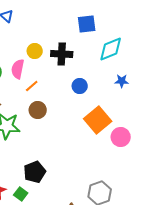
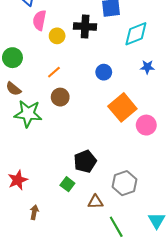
black cross: (62, 54) -> (85, 27), moved
pink semicircle: (18, 69) -> (39, 20), moved
black pentagon: (35, 172) -> (85, 161), moved
green square: (21, 194) -> (67, 184), moved

